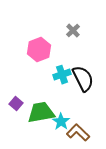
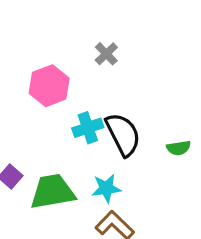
cyan star: (61, 122) -> (106, 188), moved, turned 30

